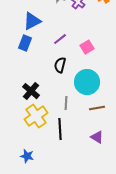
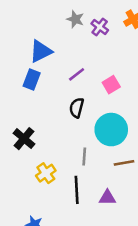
black cross: (31, 91) -> (24, 139), moved
yellow cross: (36, 116) -> (46, 173), size x0.7
purple triangle: (97, 137) -> (107, 198), moved, turned -32

